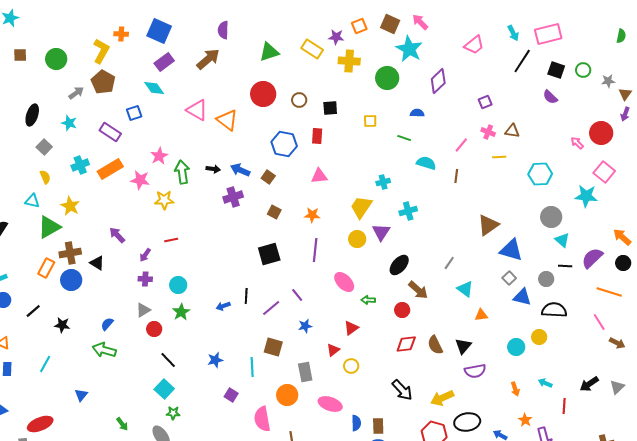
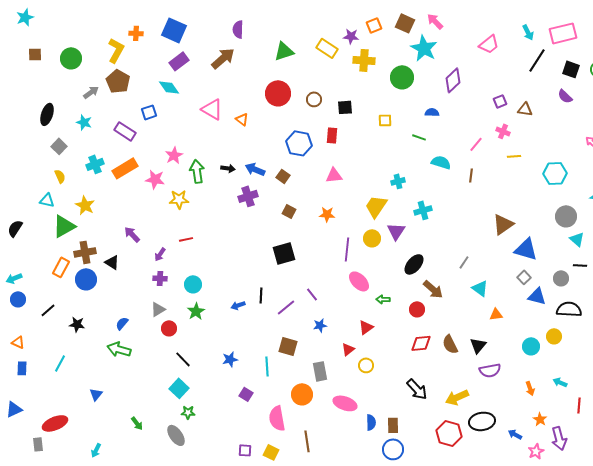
orange triangle: (227, 120) -> (242, 119), size x0.6
brown triangle: (512, 131) -> (525, 109), moved
purple line: (315, 250) -> (347, 249), moved

